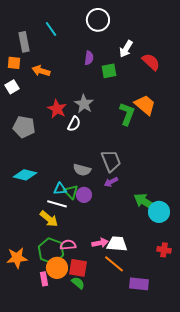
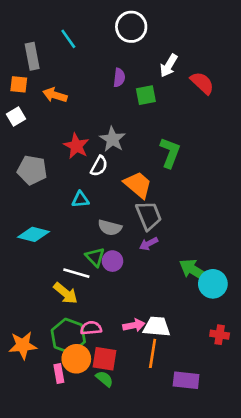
orange trapezoid: (145, 105) -> (138, 185), moved
cyan triangle: (60, 189) -> (80, 199), moved
orange line: (114, 264) -> (153, 353), turned 60

